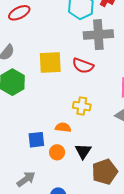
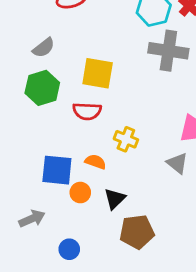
red semicircle: (83, 66) -> (87, 111), moved, turned -30
blue square: (36, 140) -> (57, 170), size x1.4

